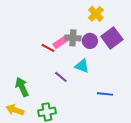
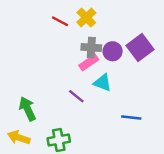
yellow cross: (96, 14) -> (86, 17), moved
pink rectangle: (61, 42) -> (89, 63), moved
red line: (48, 48) -> (60, 21), moved

